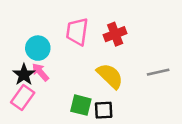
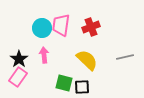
cyan circle: (38, 48) -> (42, 28), moved
pink arrow: (40, 72) -> (44, 55), moved, turned 35

